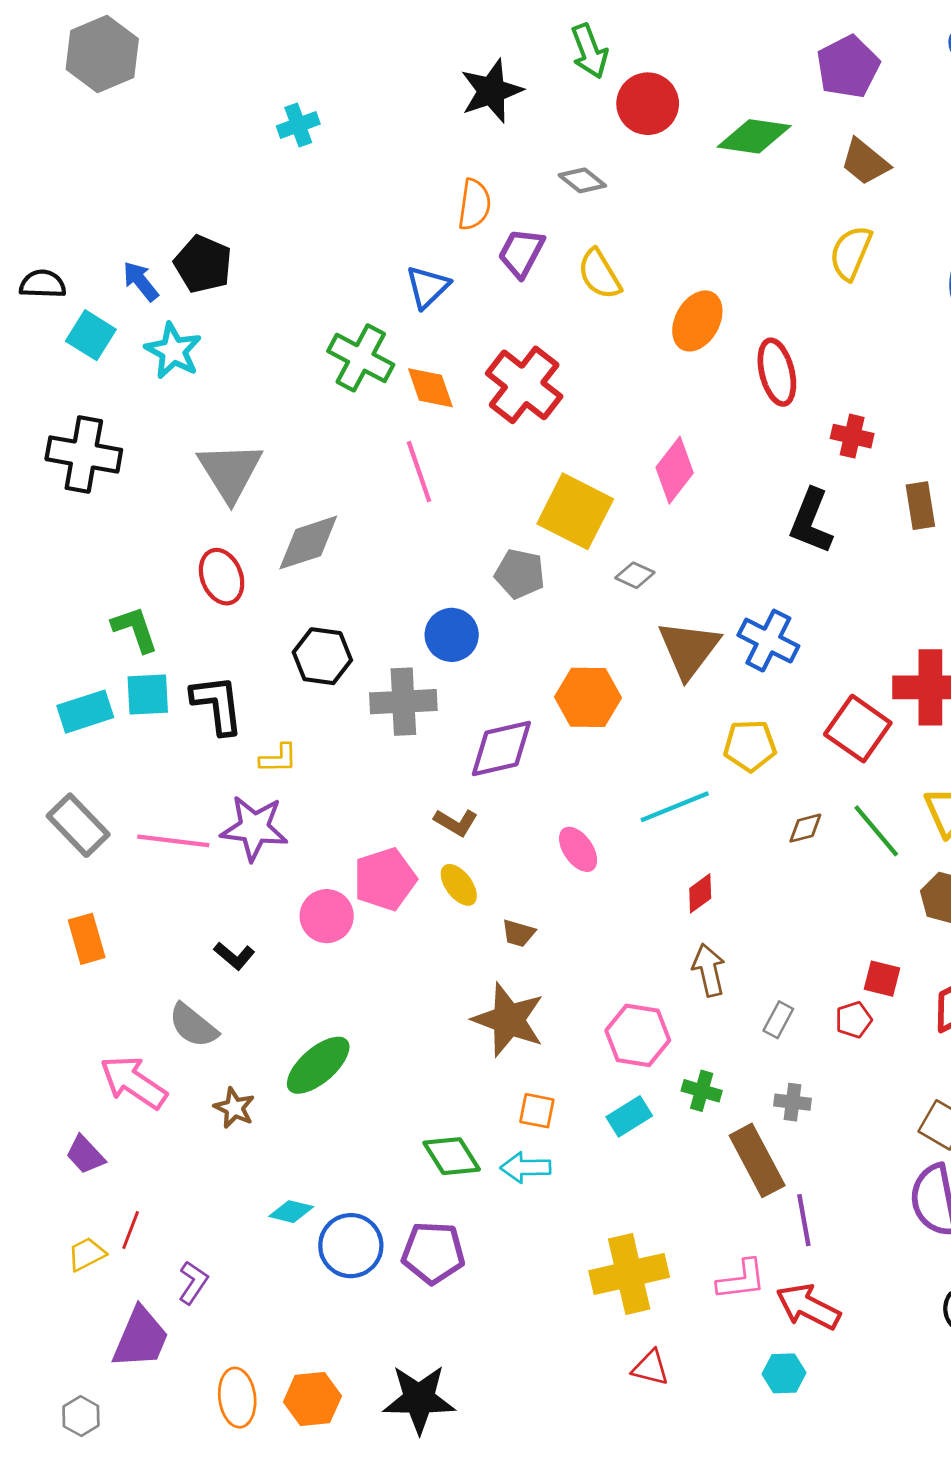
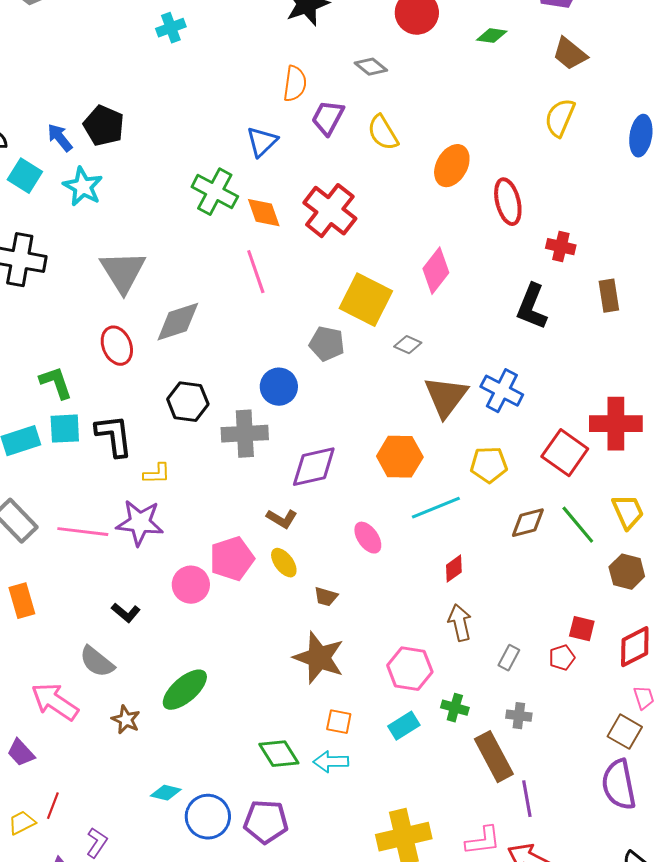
green diamond: (754, 136) -> (492, 36), size x0.6
orange hexagon: (588, 697) -> (400, 457), moved
brown diamond: (805, 828) -> (528, 523), size x1.4

